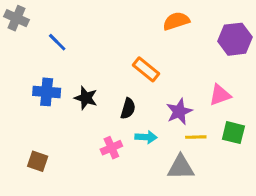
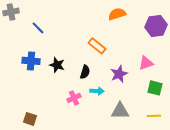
gray cross: (17, 18) -> (11, 12), turned -35
yellow line: (196, 137) -> (154, 116), moved
brown square: (38, 161) -> (30, 119), moved

